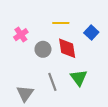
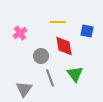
blue square: (91, 32) -> (87, 31), turned -32
gray circle: (43, 49) -> (41, 56), moved

